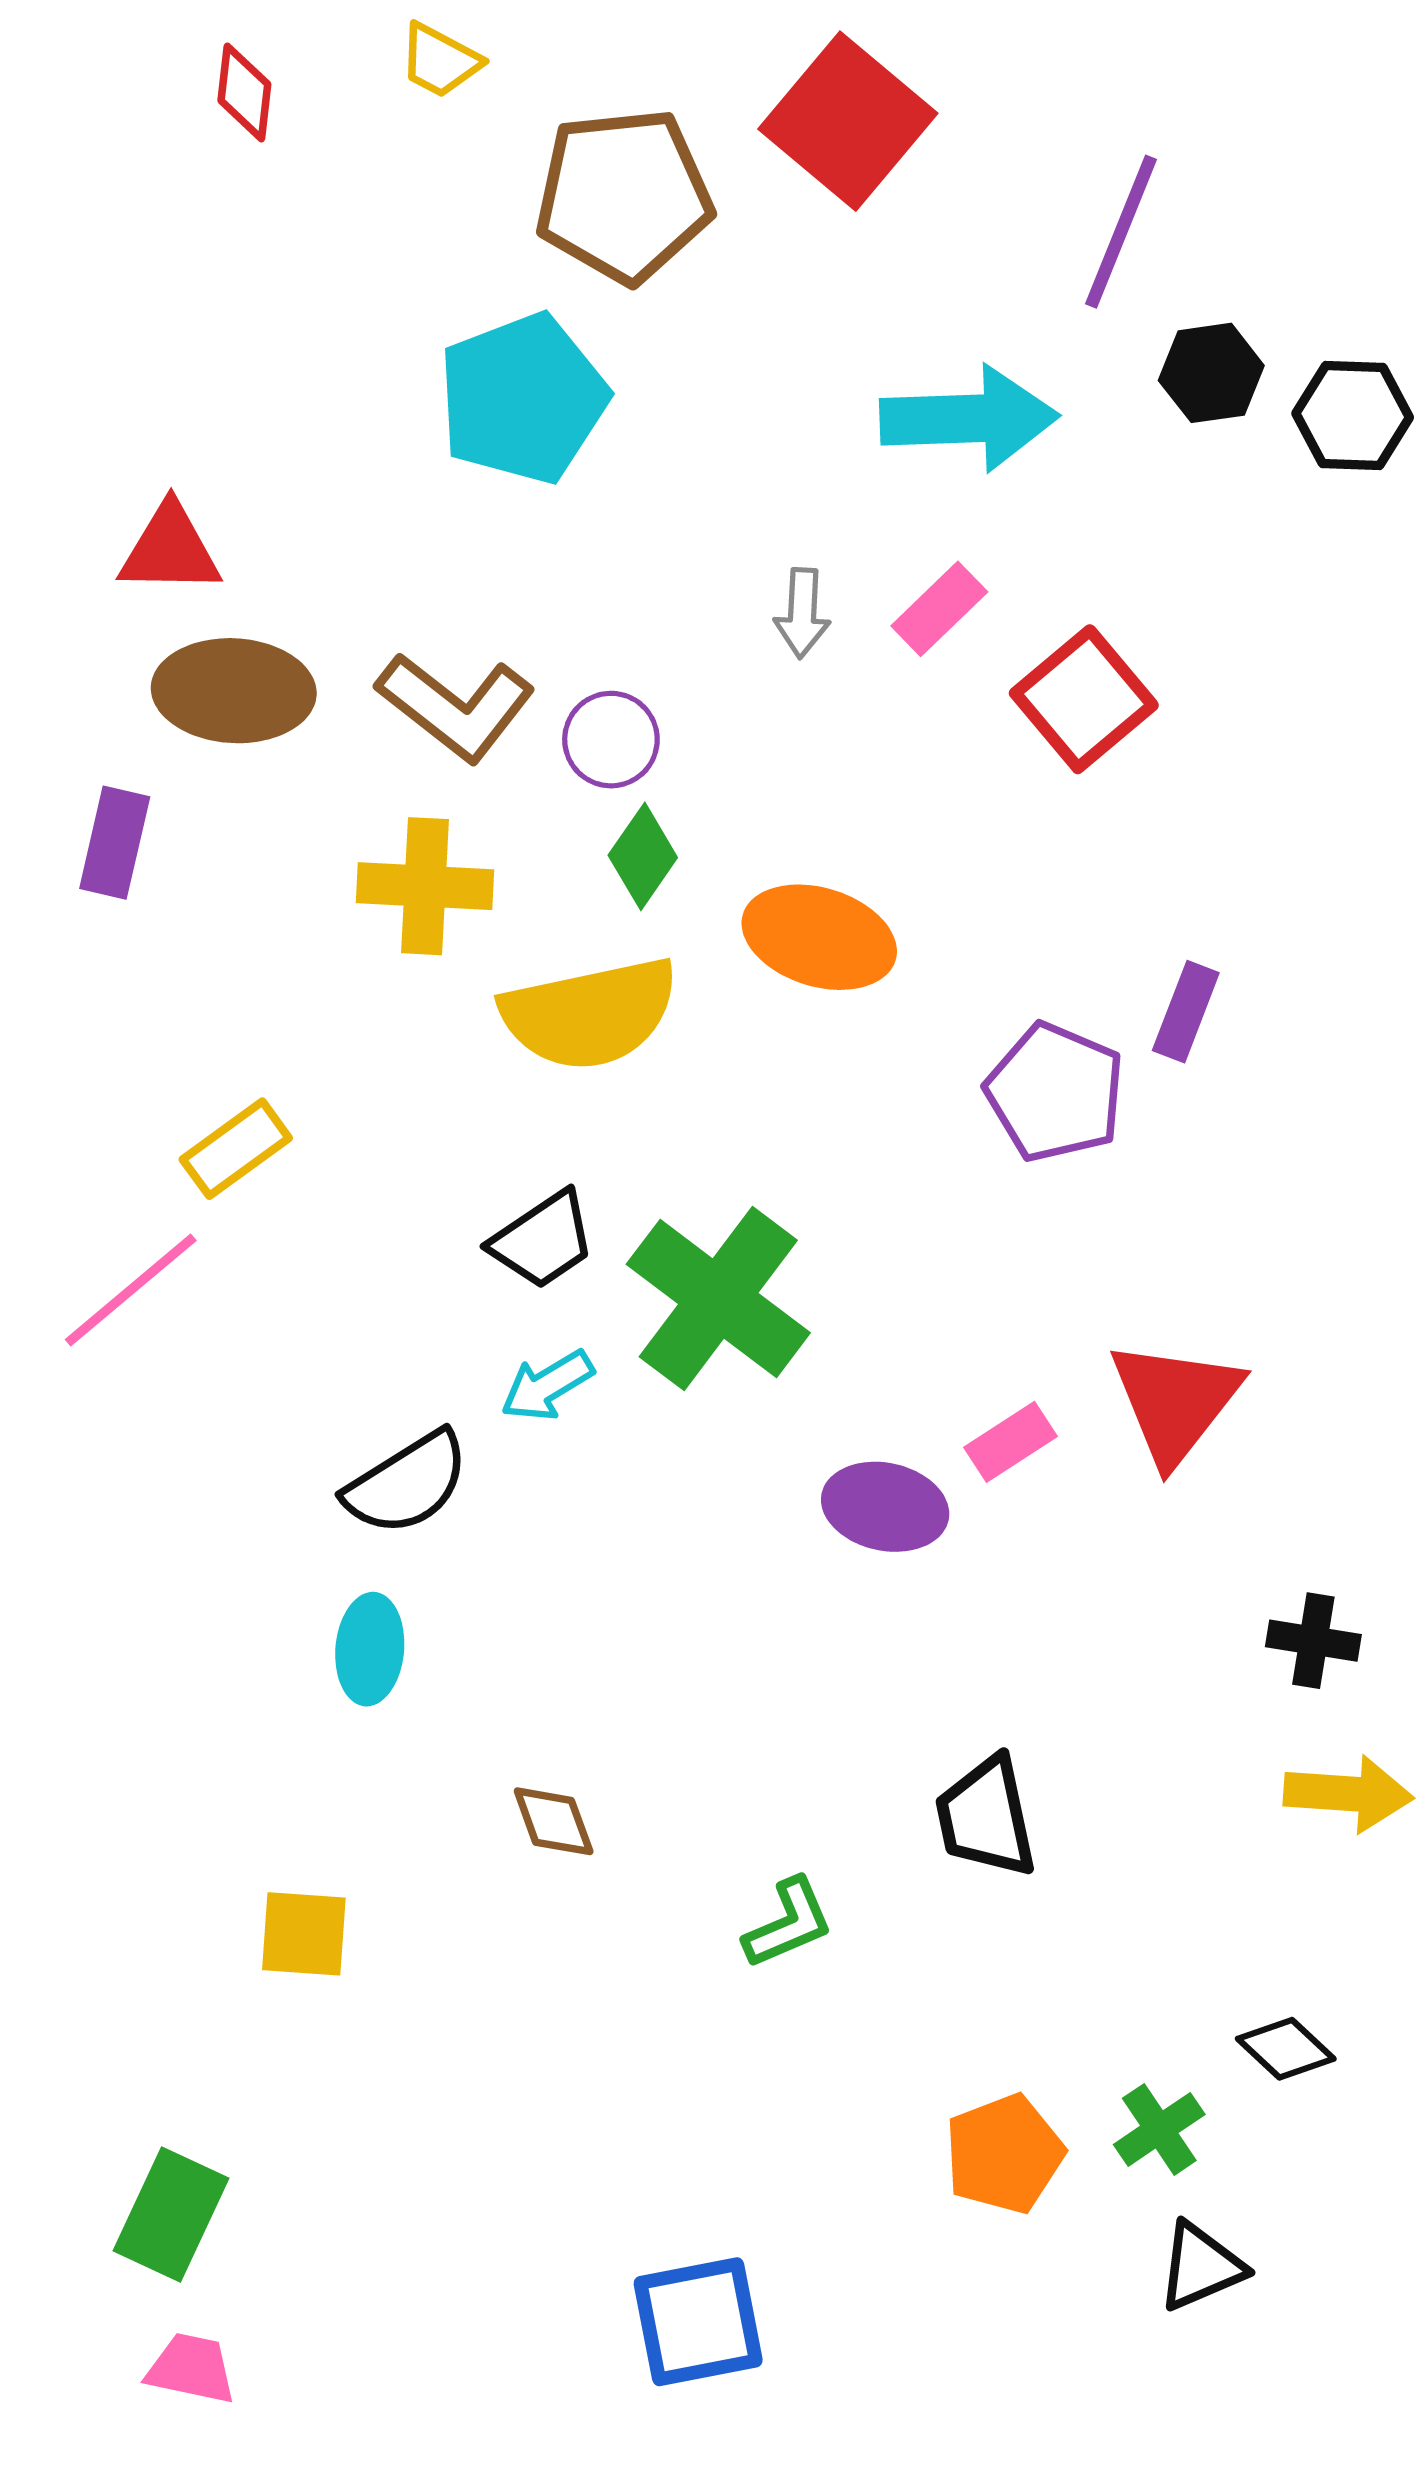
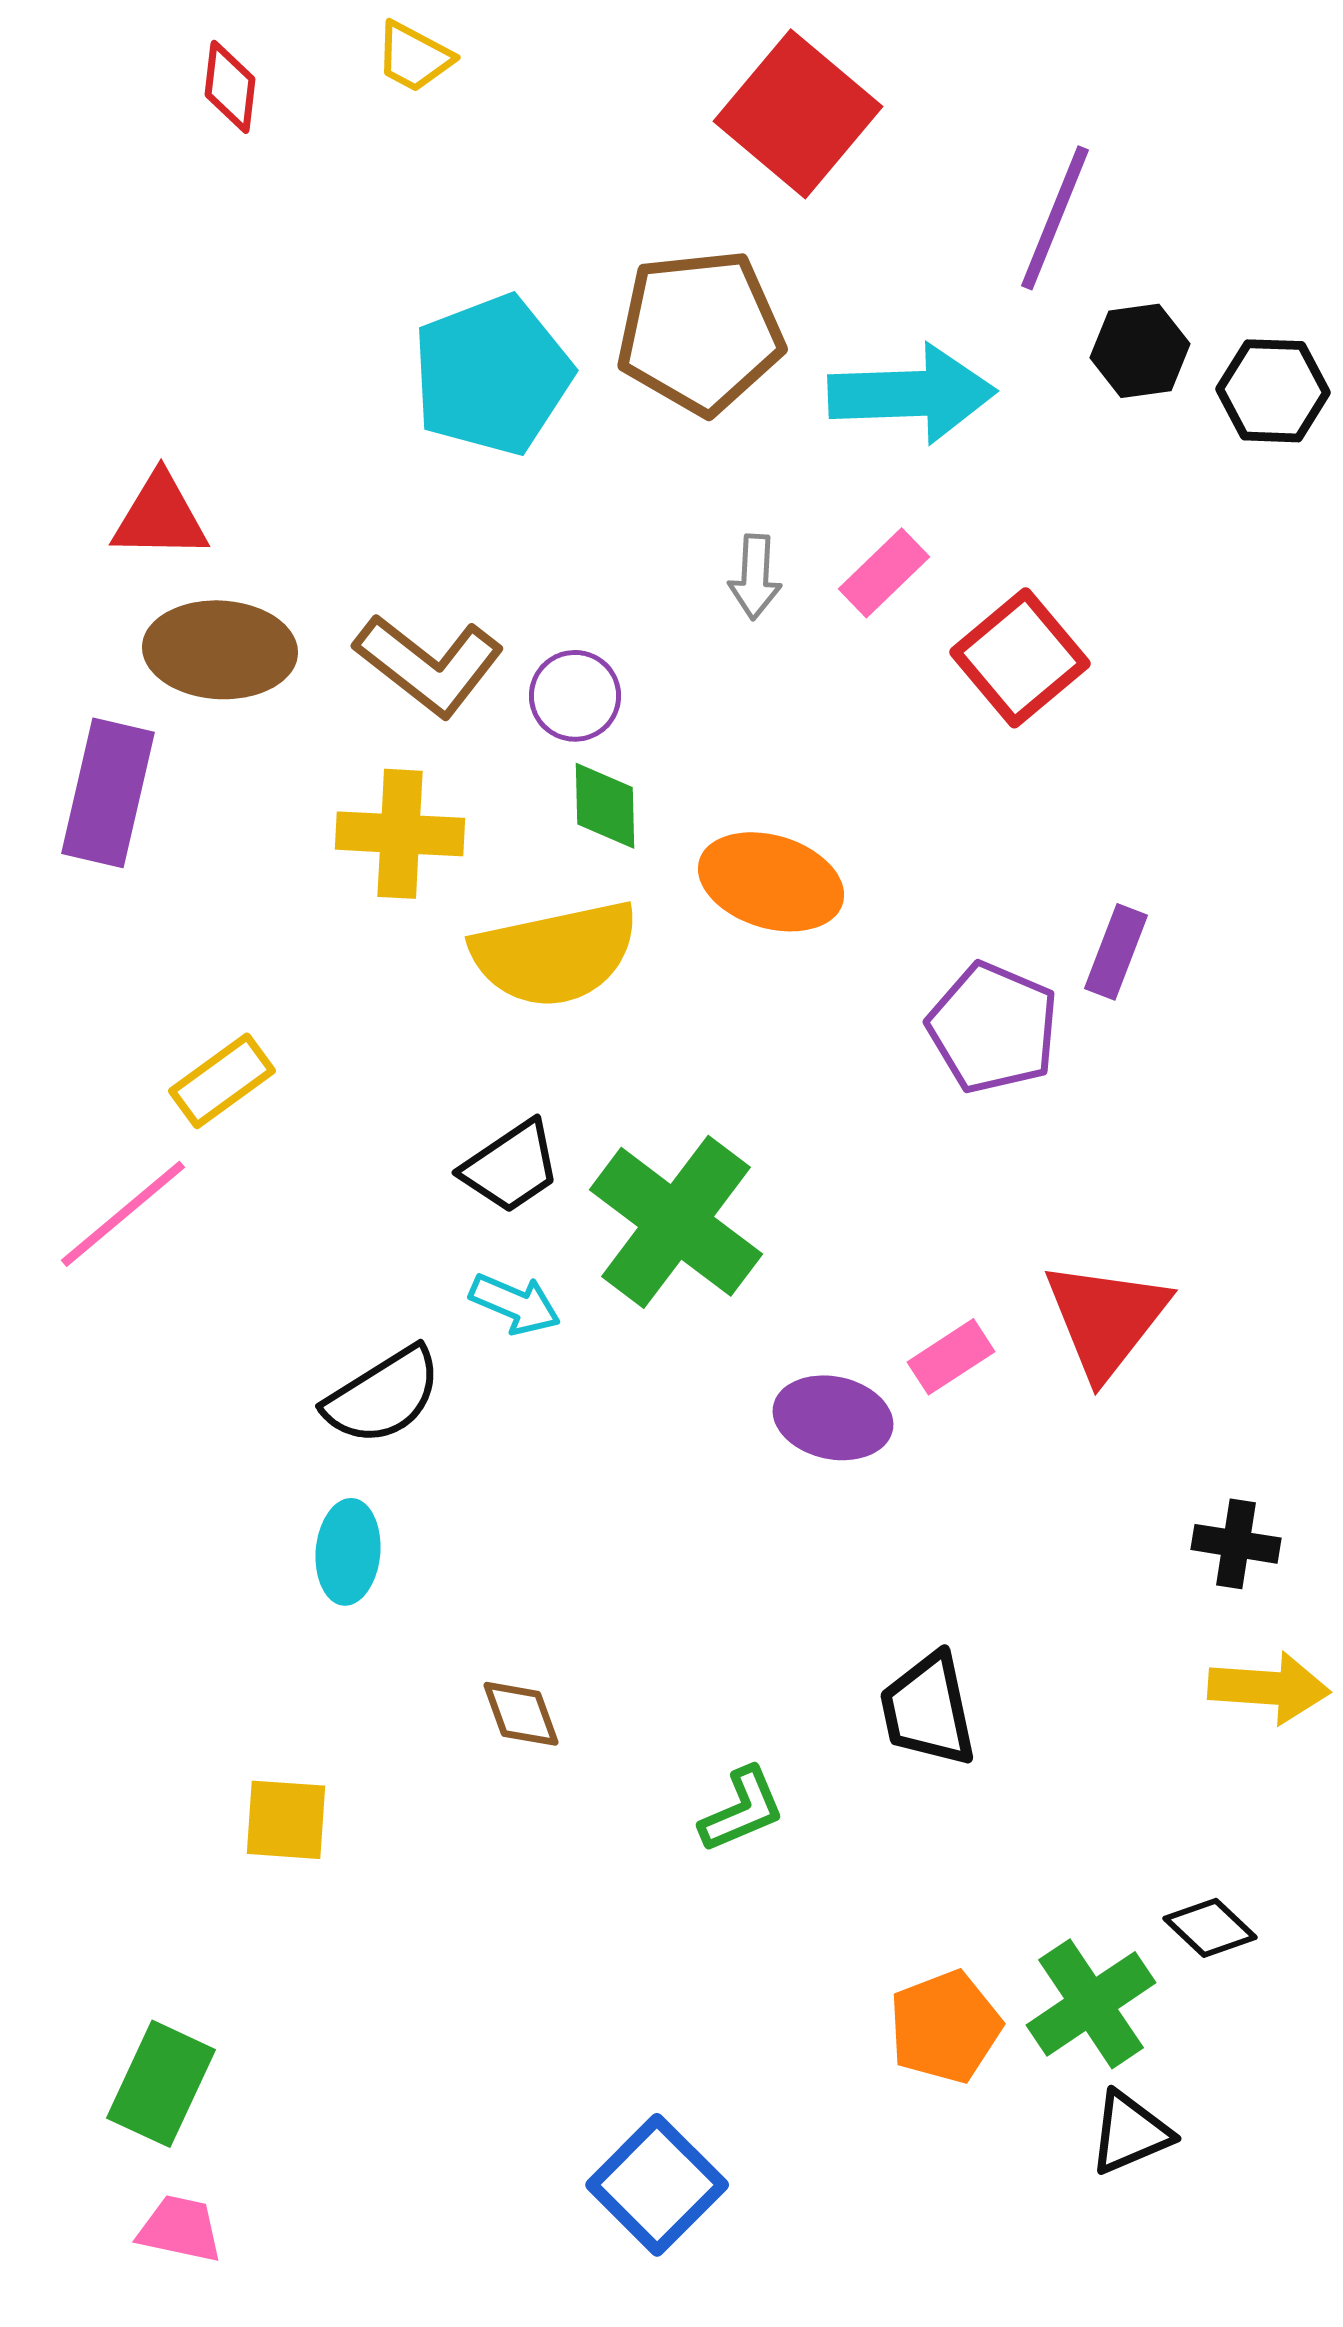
brown pentagon: (624, 196) -> (700, 332), moved
purple rectangle: (115, 843) -> (108, 793), size x1.4
green diamond: (643, 856) -> (605, 806), turned -36
cyan arrow: (547, 1386) -> (515, 1304), turned -126
green cross: (1159, 2129) -> (1091, 2004), size x1.5
blue square: (698, 2322) -> (657, 2185), turned -34

